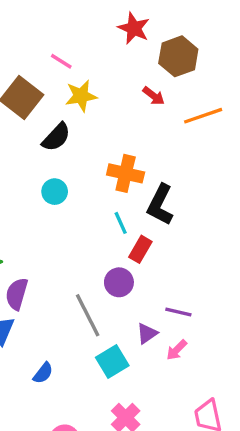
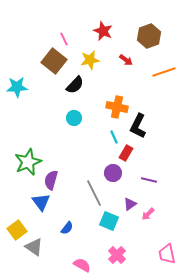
red star: (134, 28) -> (103, 31), moved
pink line: (61, 61) -> (64, 39), moved, turned 32
red arrow: (154, 96) -> (126, 60), moved
purple line: (178, 312) -> (149, 180), moved
cyan square: (112, 361) -> (109, 221), turned -36

